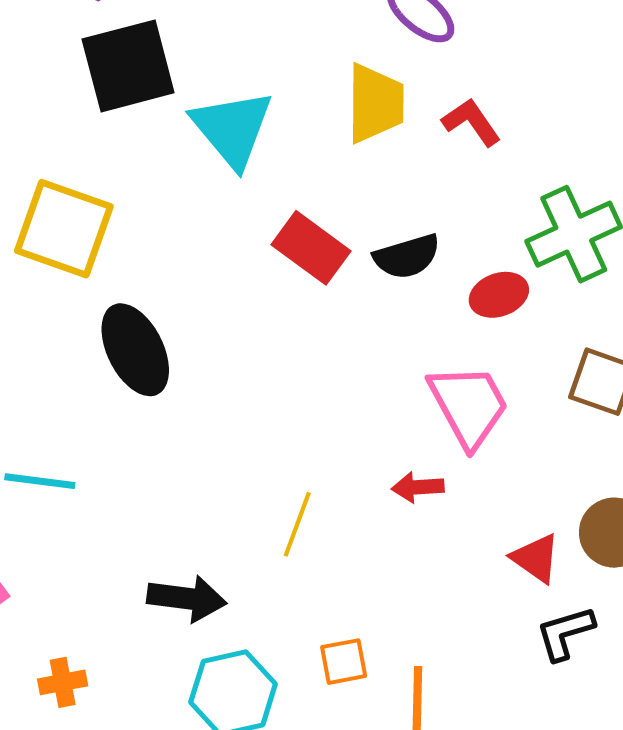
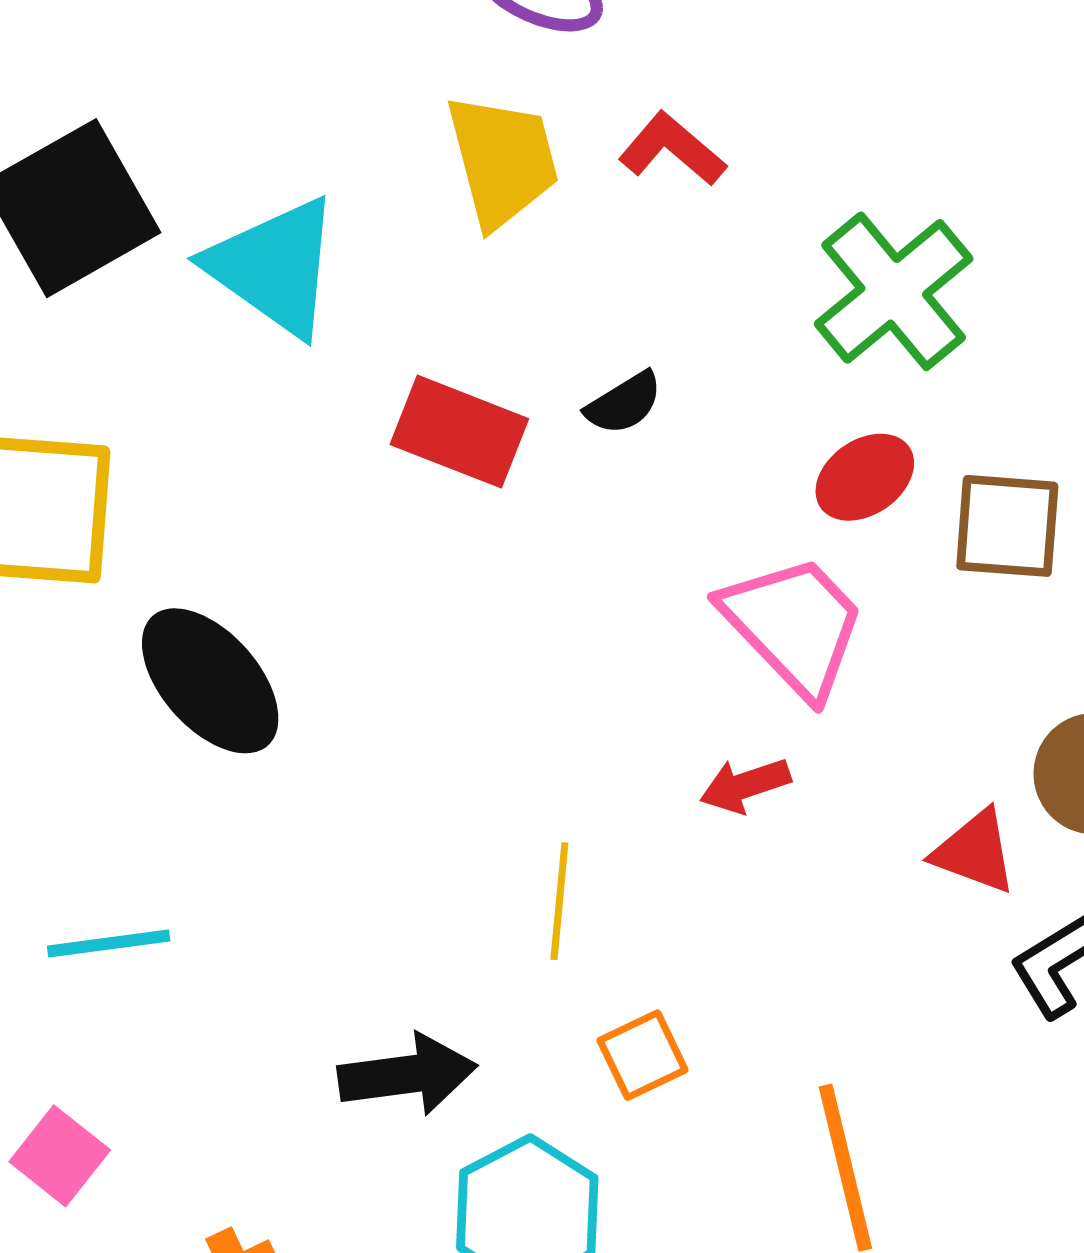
black semicircle: (407, 256) -> (624, 403), size x0.7
red ellipse: (499, 295) -> (865, 477), moved
orange square: (344, 662) -> (643, 1055), moved

